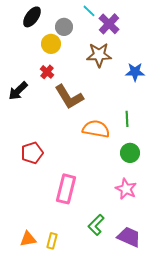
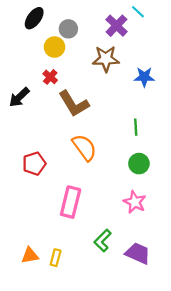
cyan line: (89, 11) -> (138, 12), moved
orange semicircle: (96, 129) -> (84, 148), moved, turned 44

